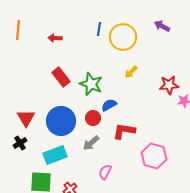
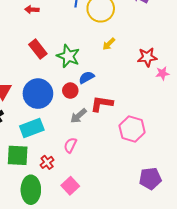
gray arrow: (91, 143) -> (78, 116), moved
pink semicircle: (105, 172) -> (70, 145), moved

